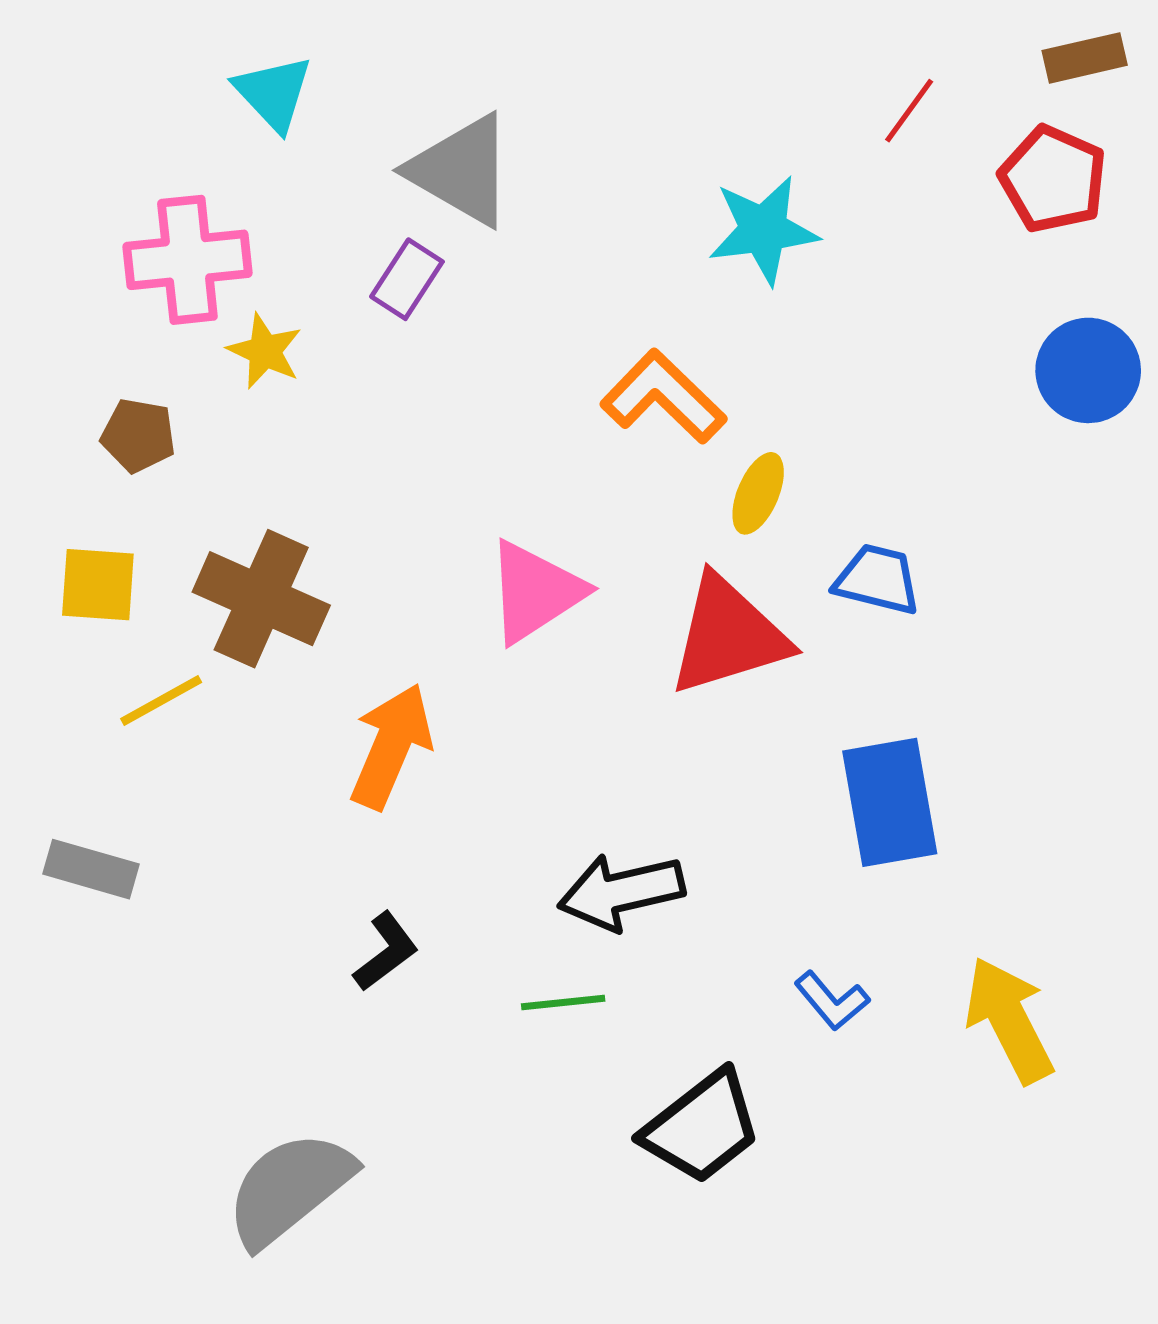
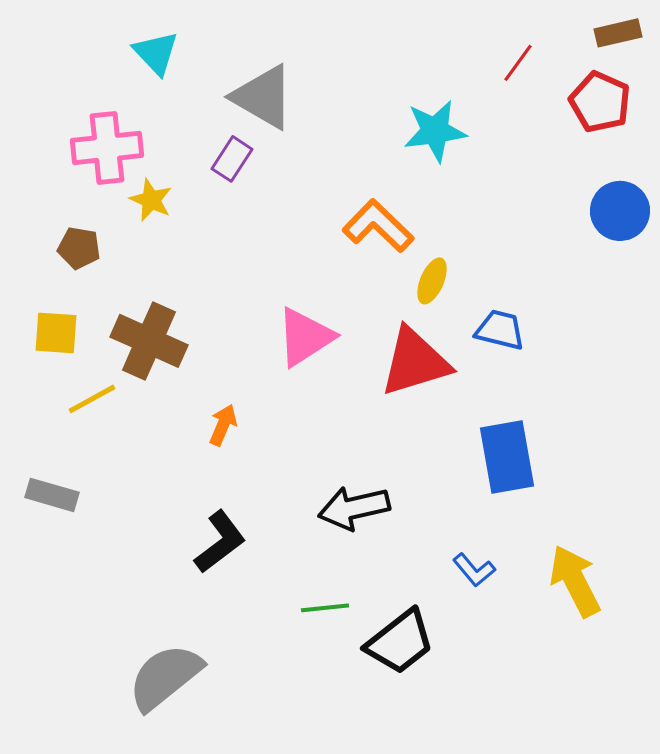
orange arrow: (391, 746) -> (223, 425), size x0.6
black L-shape: (386, 952) -> (220, 542), size x1.4
green line: (563, 1003) -> (325, 608), moved

